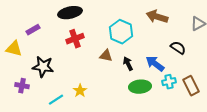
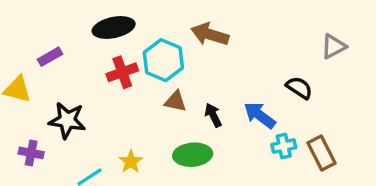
brown arrow: (157, 17) -> (210, 34), moved
cyan hexagon: (121, 32) -> (163, 60), moved
green ellipse: (140, 87) -> (193, 155), moved

